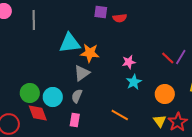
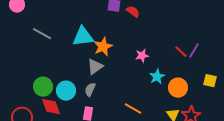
red semicircle: (120, 18) -> (133, 12), turned -136
gray line: (34, 20) -> (42, 34), moved, turned -60
orange star: (90, 53) -> (103, 47), turned -30
cyan star: (134, 82) -> (157, 77), moved

